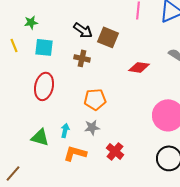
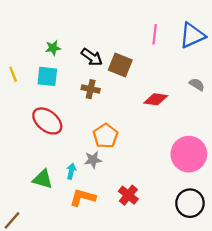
green star: (31, 22) -> (53, 48), moved
red ellipse: (44, 86) -> (47, 121), turned -64
orange pentagon: (95, 99) -> (105, 136), turned -30
gray star: (92, 127) -> (93, 160), moved

